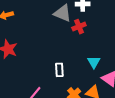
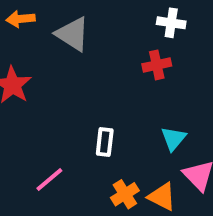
gray triangle: (62, 13) -> (72, 34), moved

